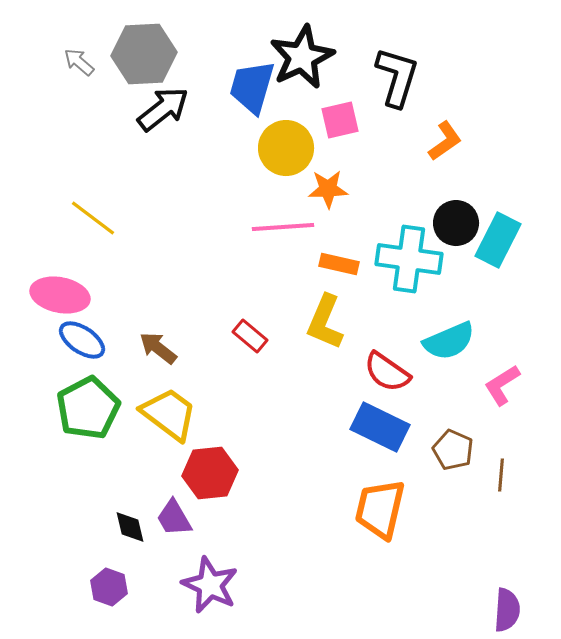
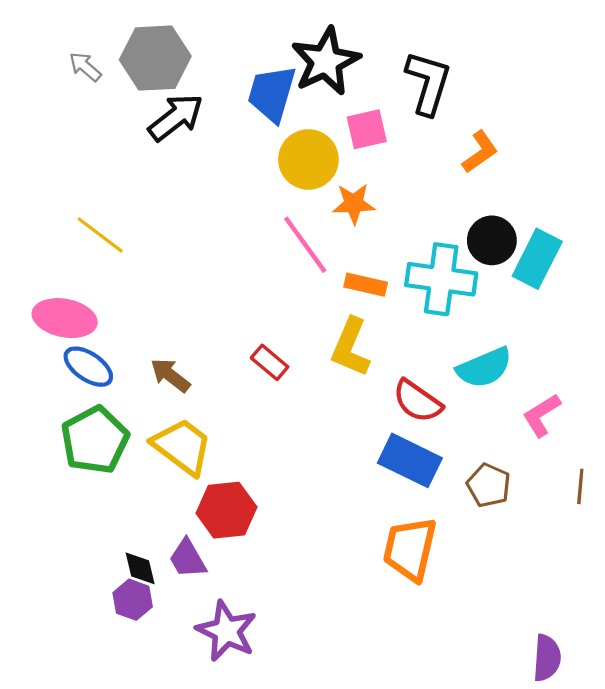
pink line: (283, 227) -> (305, 245), turned 58
brown line: (501, 475) -> (580, 486), moved
purple hexagon: (109, 587) -> (133, 600), moved

